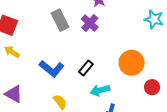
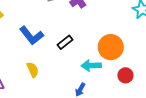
cyan arrow: (100, 90) -> (91, 66), moved

